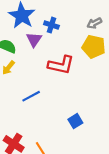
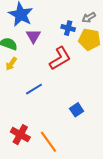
blue cross: (51, 25) -> (68, 28), moved
red L-shape: (61, 65) -> (60, 58), turned -40

